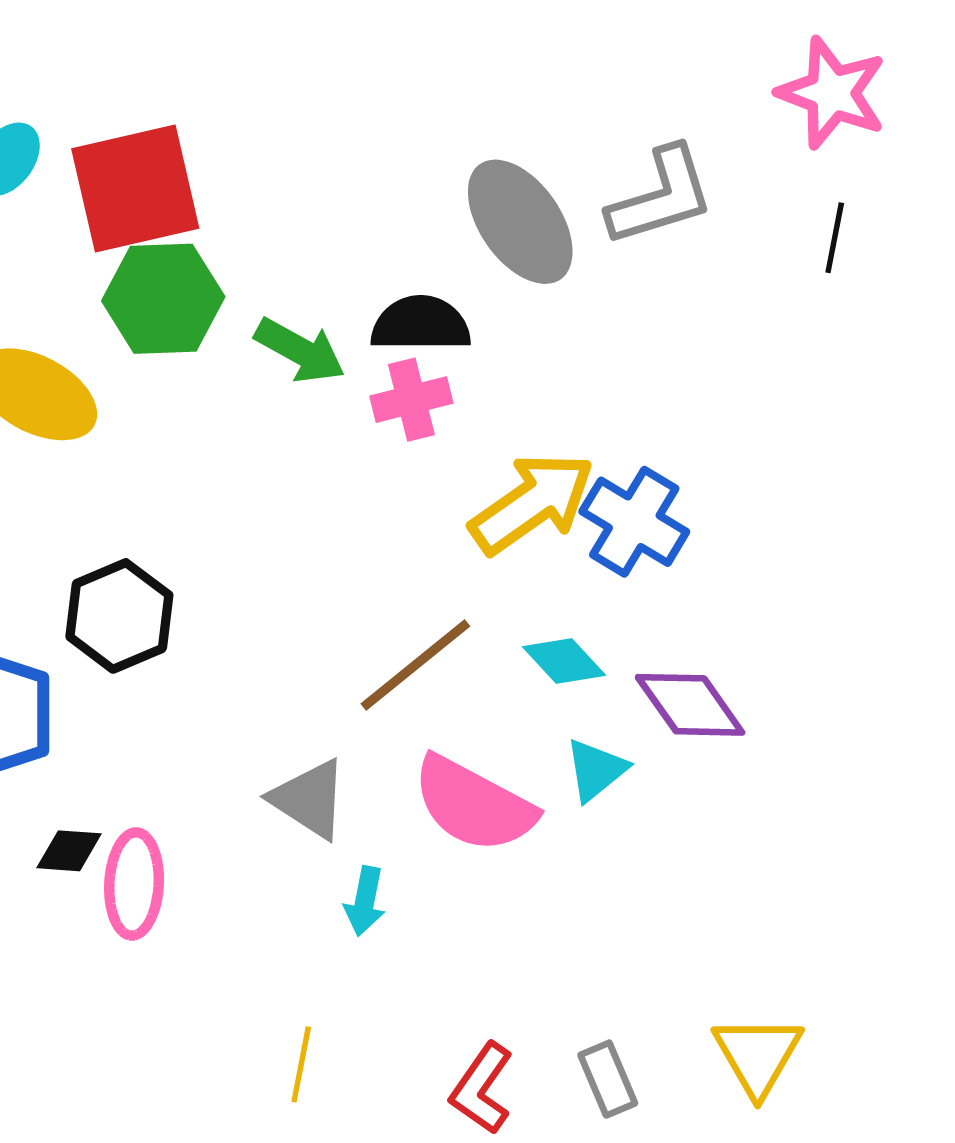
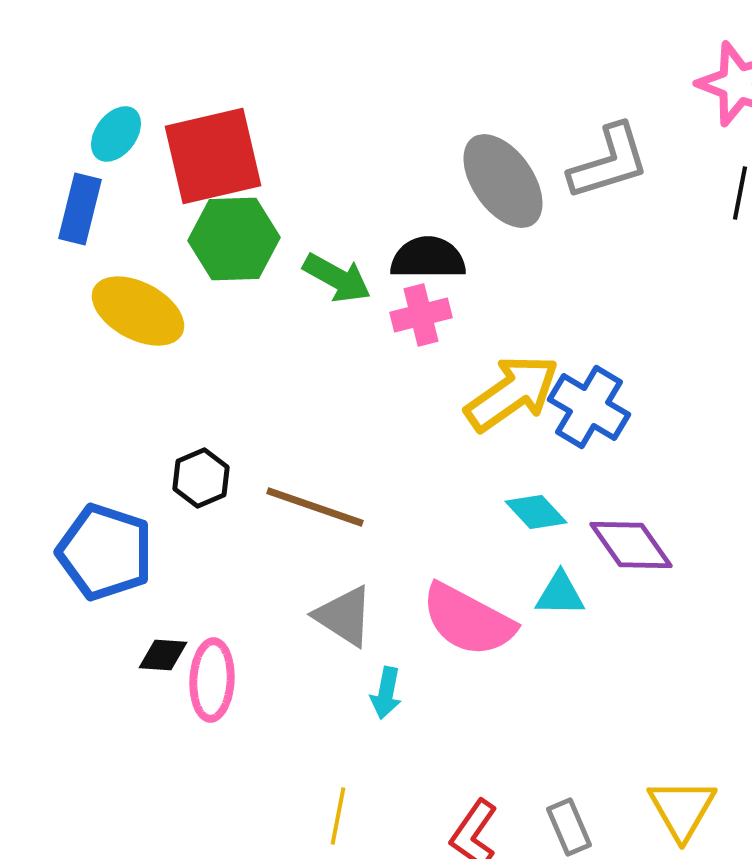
black hexagon: (119, 616) -> (201, 478), size x0.7
brown line: (415, 665) -> (315, 507), moved, turned 58
cyan triangle: (596, 770) -> (560, 594), turned 40

